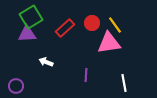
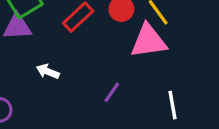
purple line: (86, 75) -> (112, 92), turned 32

